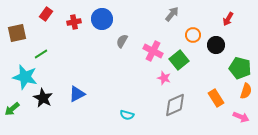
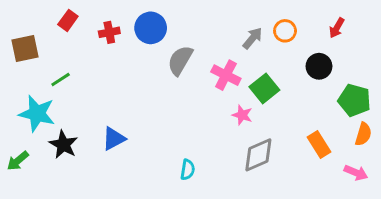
gray arrow: (172, 14) -> (253, 38), moved
orange circle: (193, 35) -> (285, 31), moved
gray semicircle: (122, 41) -> (180, 60), size x1.5
cyan semicircle: (127, 115) -> (188, 170), turned -96

